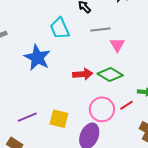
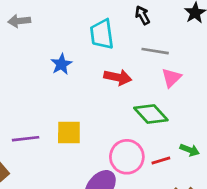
blue star: (37, 58) -> (61, 64), size x0.6
red arrow: (83, 74) -> (118, 77), moved
yellow square: (59, 119) -> (69, 132), moved, turned -30

